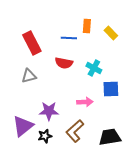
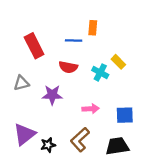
yellow rectangle: (111, 33) -> (118, 62), moved
gray triangle: (29, 76) -> (21, 83), moved
blue square: (111, 89) -> (125, 115), moved
purple star: (49, 111) -> (52, 95), moved

